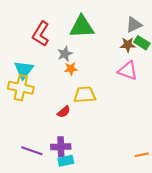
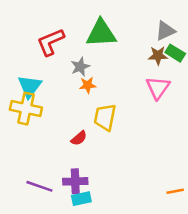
red L-shape: (41, 34) -> (51, 42), turned 35
pink triangle: (128, 71) -> (158, 88), turned 45
yellow trapezoid: (85, 95) -> (105, 117), turned -75

